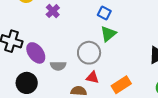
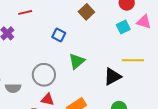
green triangle: (108, 34) -> (77, 61), moved

